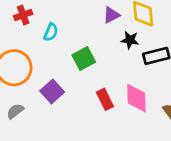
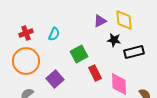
red cross: (23, 15) -> (26, 33), moved
red rectangle: (105, 99) -> (95, 73), moved

